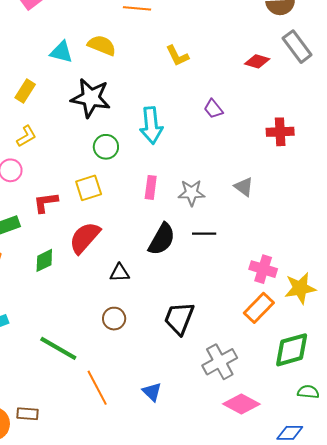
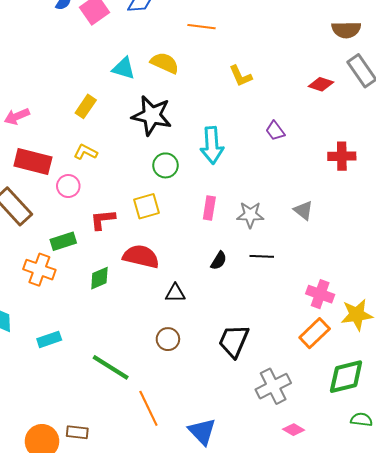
yellow L-shape: (26, 136) -> (86, 152), turned -125
red semicircle: (85, 238) -> (141, 257), turned 60
black semicircle: (162, 239) -> (219, 261), size x0.6
blue triangle: (152, 392) -> (202, 431), moved, size x1.4
pink diamond: (241, 404) -> (294, 430), size x0.6

